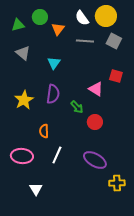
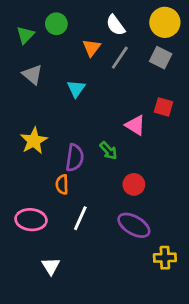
yellow circle: (106, 16) -> (165, 22), moved
green triangle: (18, 25) -> (25, 35), turned -32
orange triangle: (58, 29) -> (92, 48), moved
gray line: (85, 41) -> (120, 58), turned -60
purple semicircle: (53, 94) -> (75, 158), moved
red circle: (95, 122) -> (134, 184), moved

